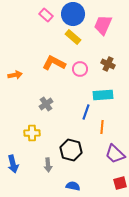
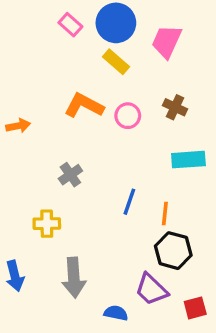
cyan rectangle: (103, 95) -> (188, 160), moved
blue line: (86, 112) -> (129, 202), moved
black hexagon: (71, 150) -> (173, 251), moved
purple trapezoid: (115, 154) -> (151, 289), moved
gray arrow: (48, 165) -> (74, 278), size x1.6

